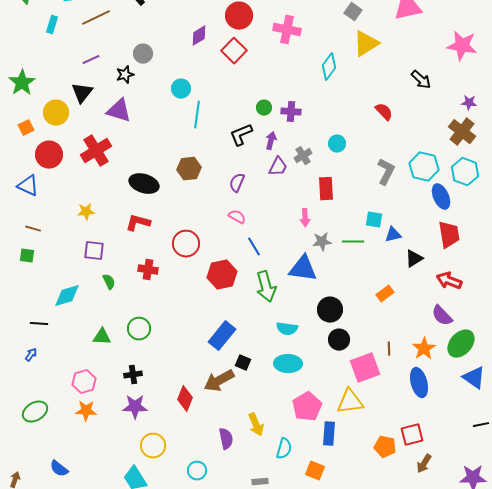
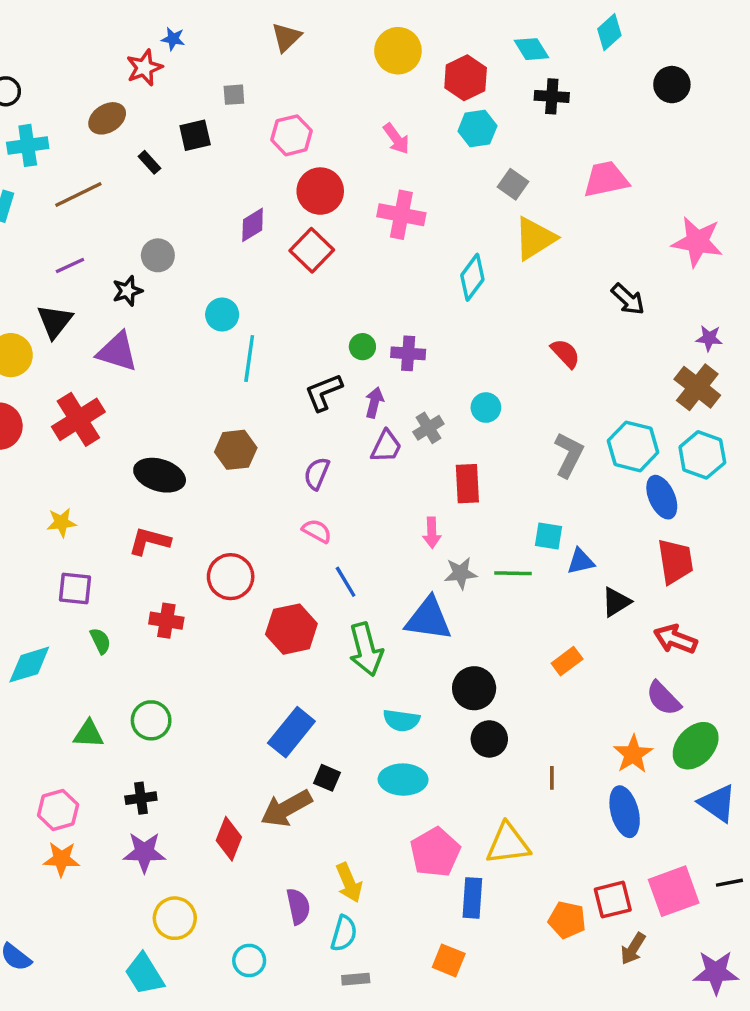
brown line: (389, 349) -> (552, 778), moved
pink square: (365, 368) -> (674, 891), moved
cyan semicircle: (284, 449) -> (344, 933), moved

